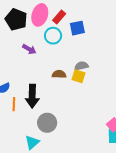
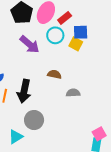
purple arrow: (29, 49) -> (30, 44), size x1.5
gray semicircle: (81, 66) -> (73, 93), moved
yellow square: (78, 76) -> (76, 44), moved

